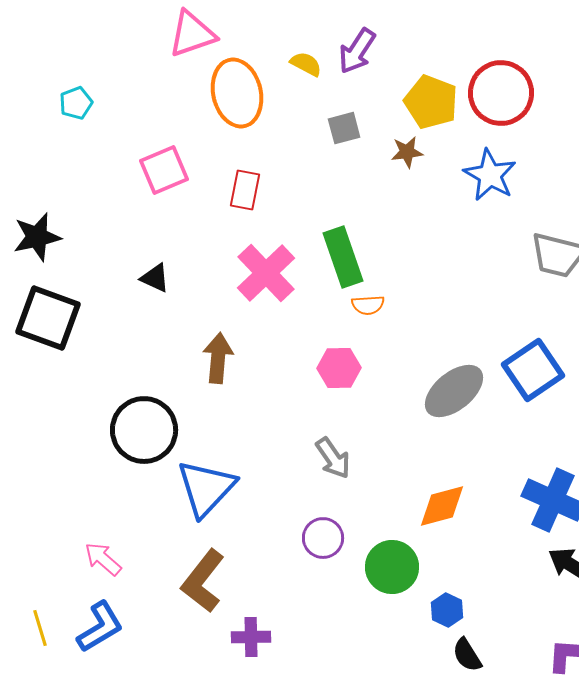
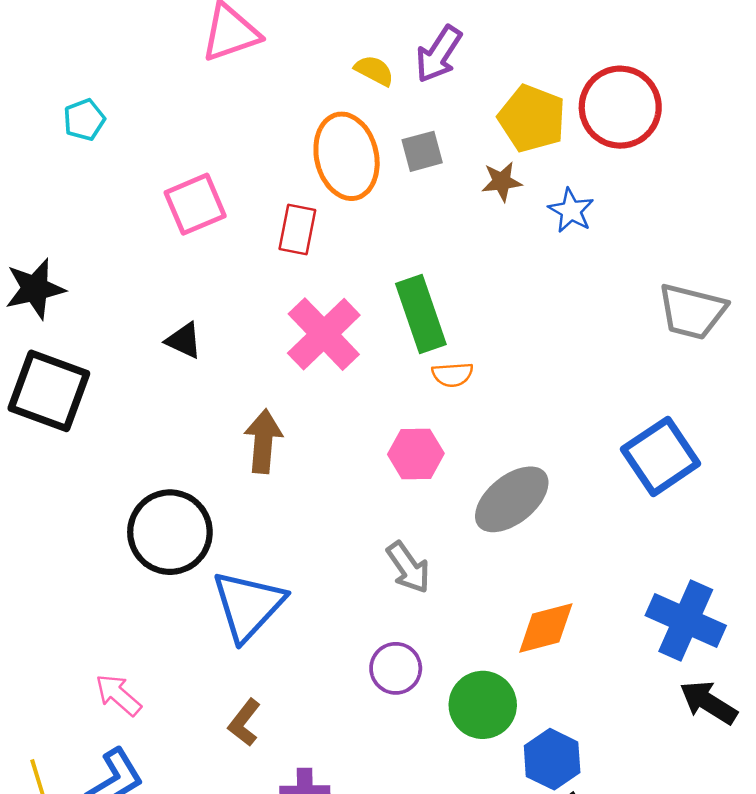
orange ellipse: (237, 93) -> (347, 156), moved
blue star: (490, 175) -> (571, 211), moved, size x0.7
gray ellipse: (454, 391) -> (512, 499), moved
brown L-shape: (203, 581) -> (244, 723), size x0.6
blue hexagon: (447, 610) -> (552, 759), size x1.4

